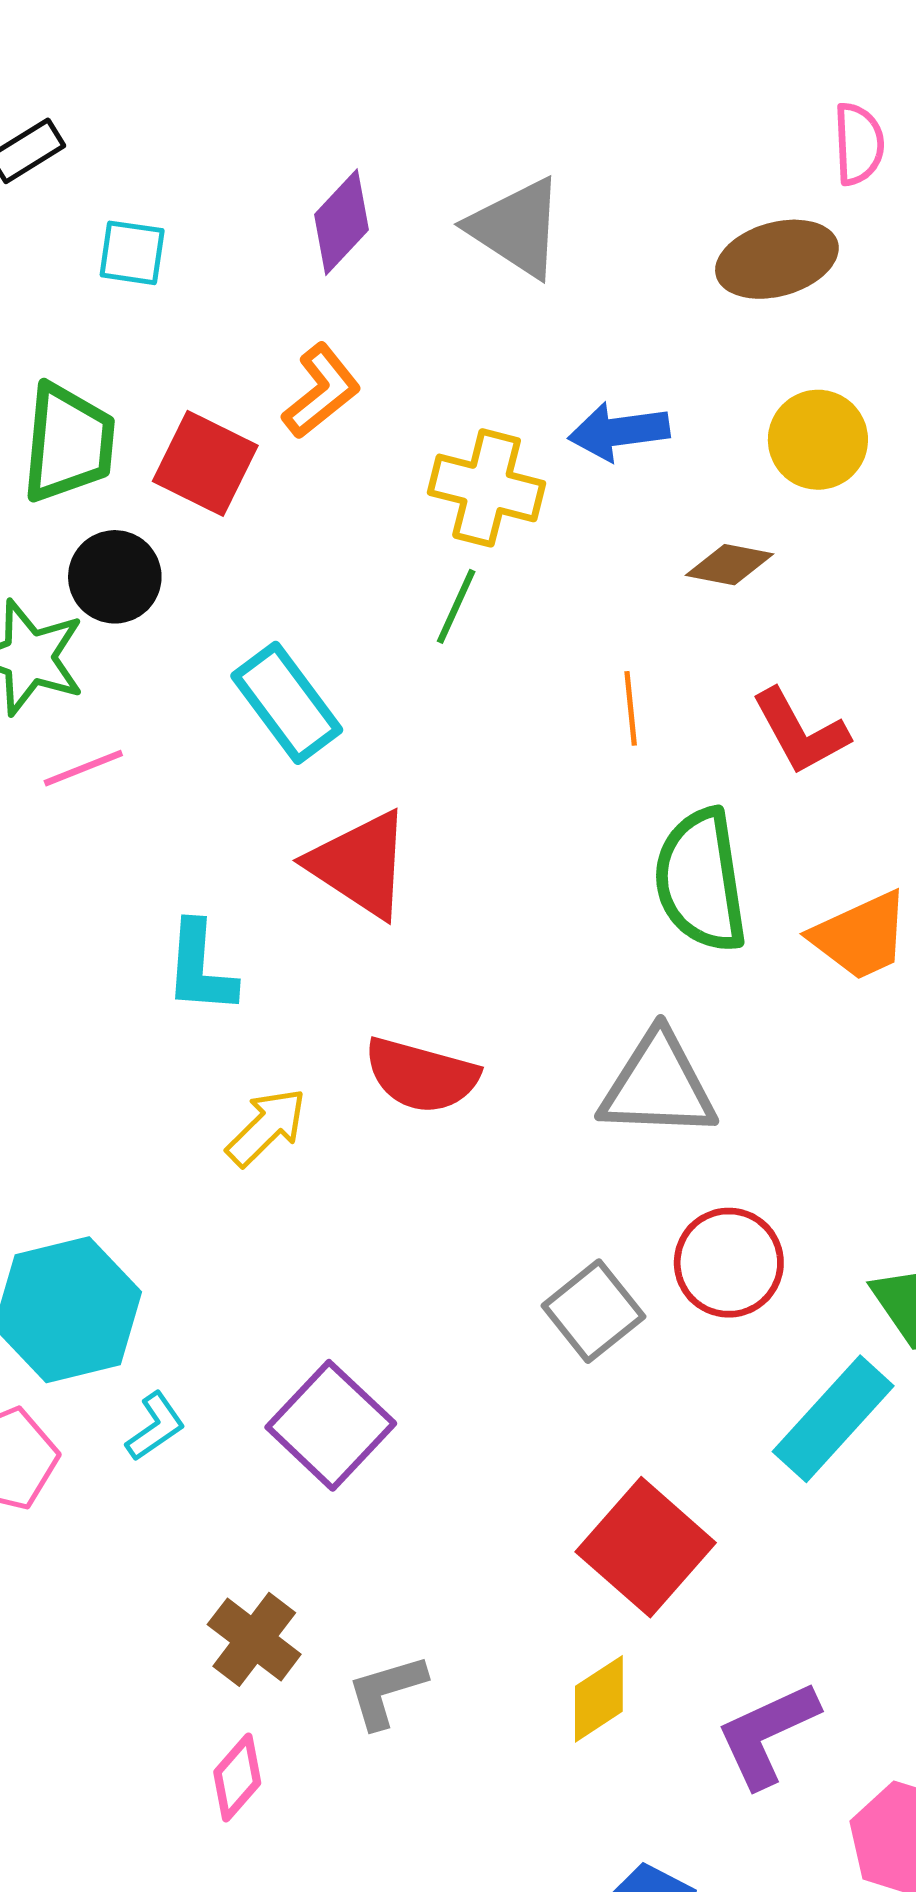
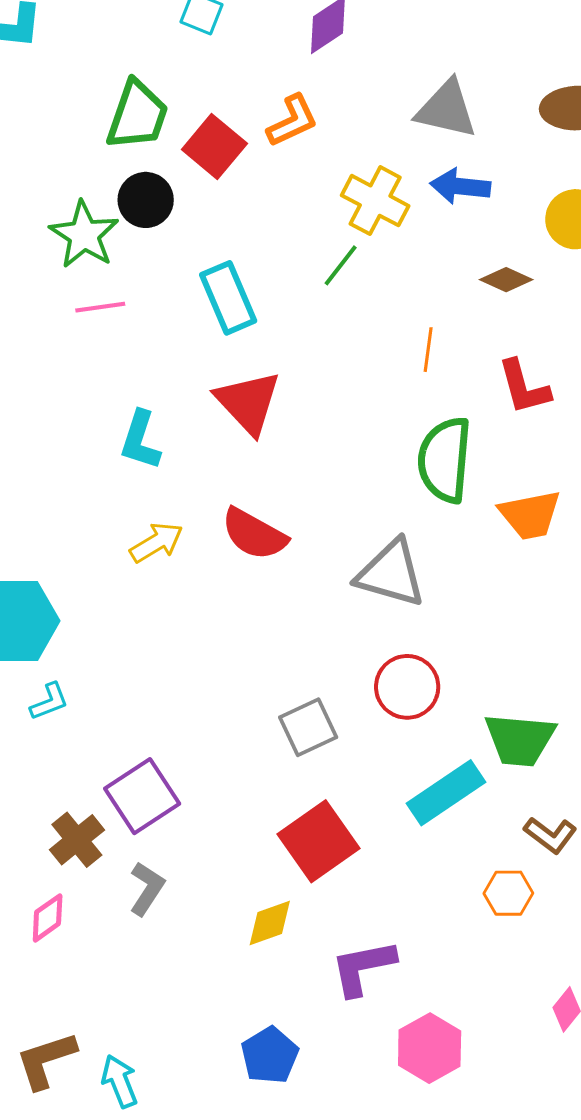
gray triangle: (516, 228) -> (447, 109), moved, turned -34
gray square: (593, 1311) -> (308, 727), moved
purple square: (331, 1425) -> (142, 796), moved
gray L-shape: (386, 1691) -> (147, 889), turned 126

